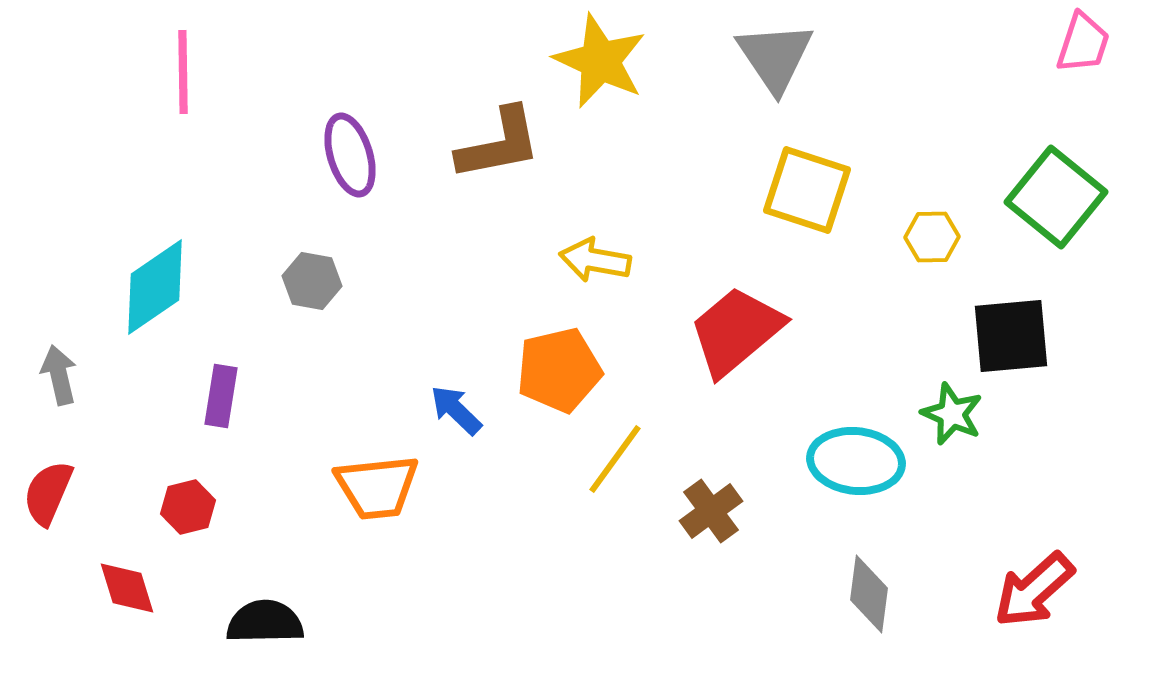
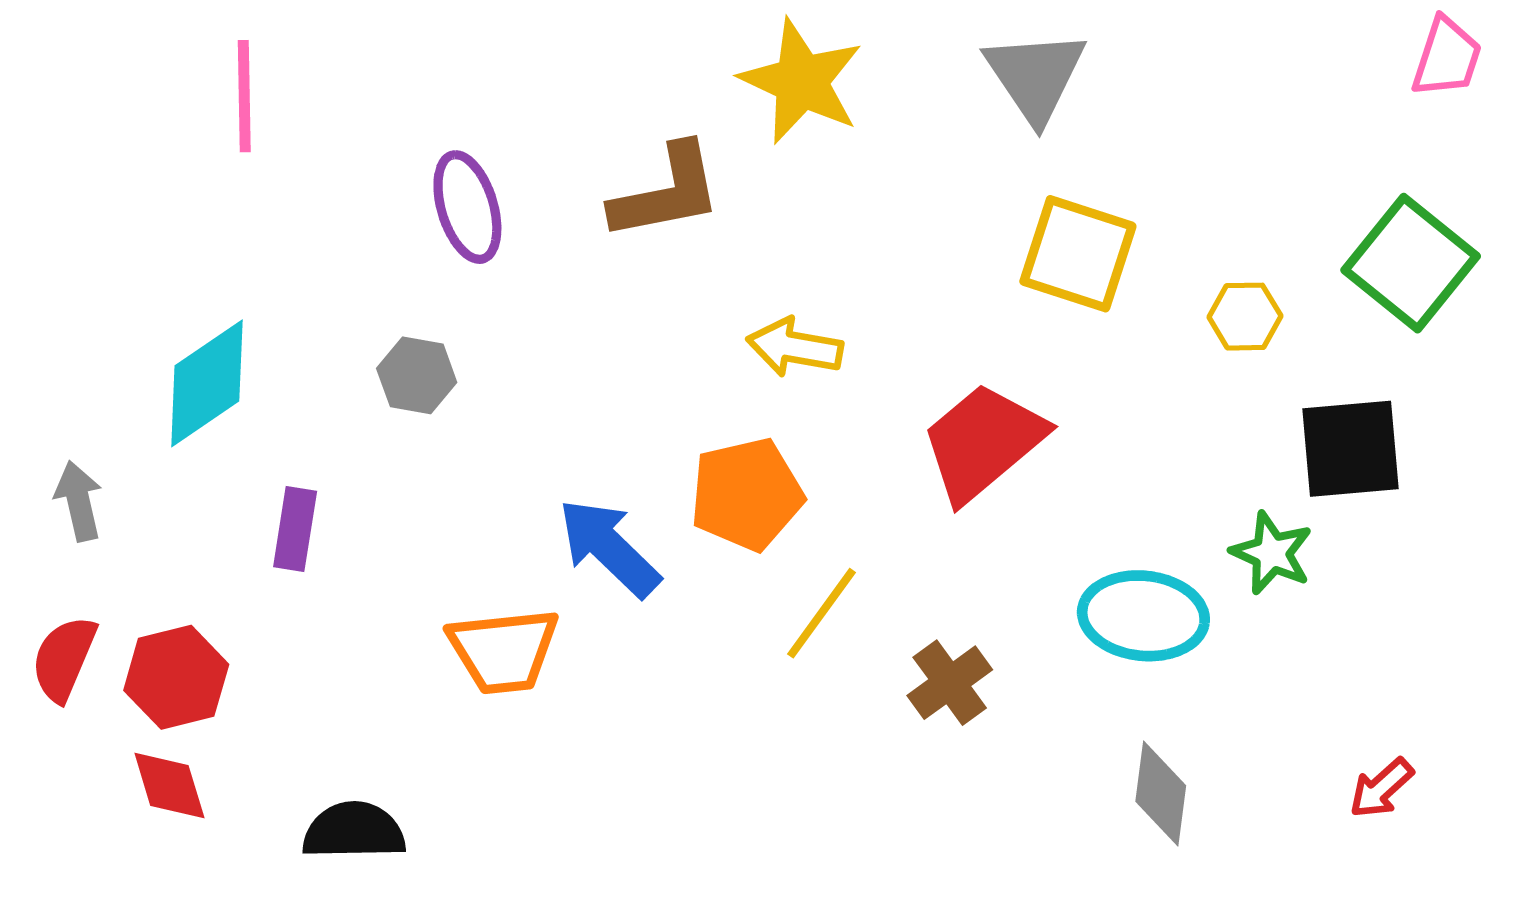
blue arrow: (456, 410) -> (609, 548), size x1.5
red hexagon: (188, 507) -> (176, 677), moved, size x1.4
red arrow: (1034, 590) -> (1381, 788), size x0.6

